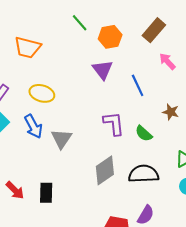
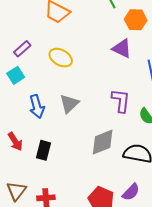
purple triangle: (103, 70) -> (122, 49), turned -40
blue arrow: (33, 126) -> (37, 106), moved

